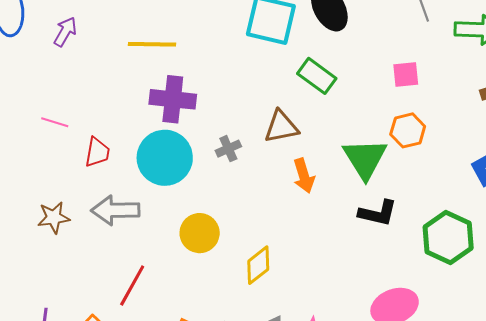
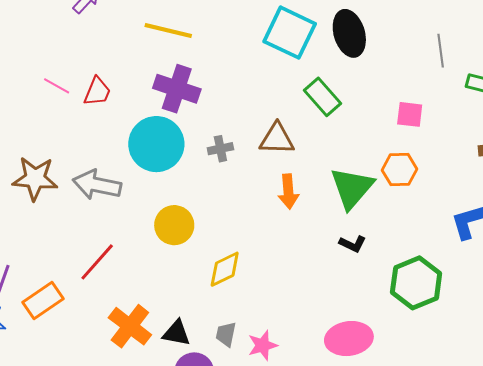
red trapezoid: (97, 152) -> (97, 92), moved
black L-shape: (378, 213) -> (353, 244), size x0.7
brown star: (54, 217) -> (35, 179), size x1.4

